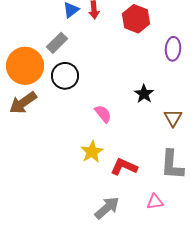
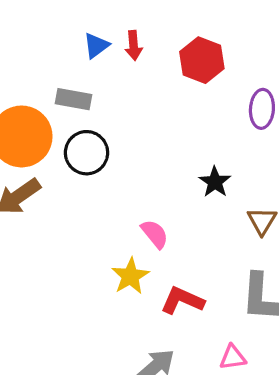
gray rectangle: (57, 43) -> (74, 99), turned 55
pink semicircle: (103, 114) -> (155, 234), moved

